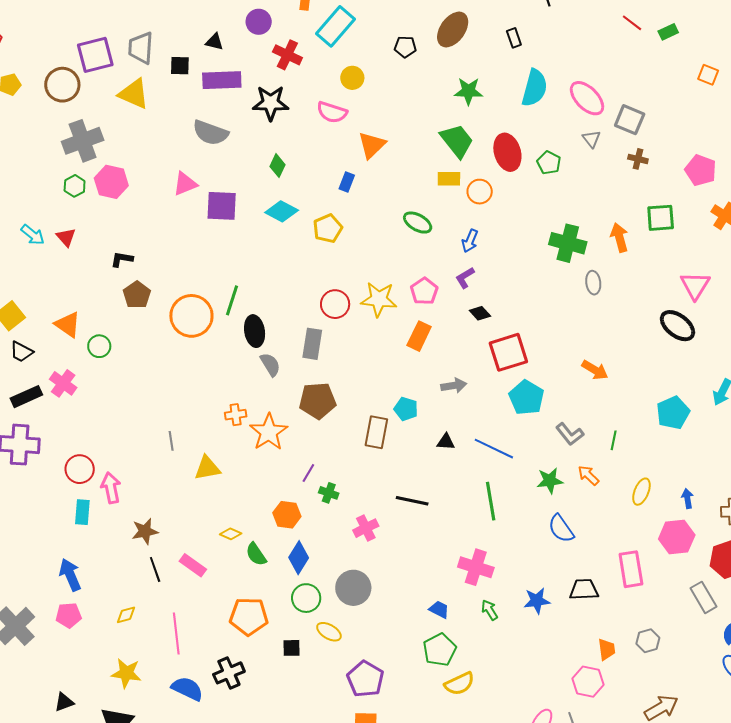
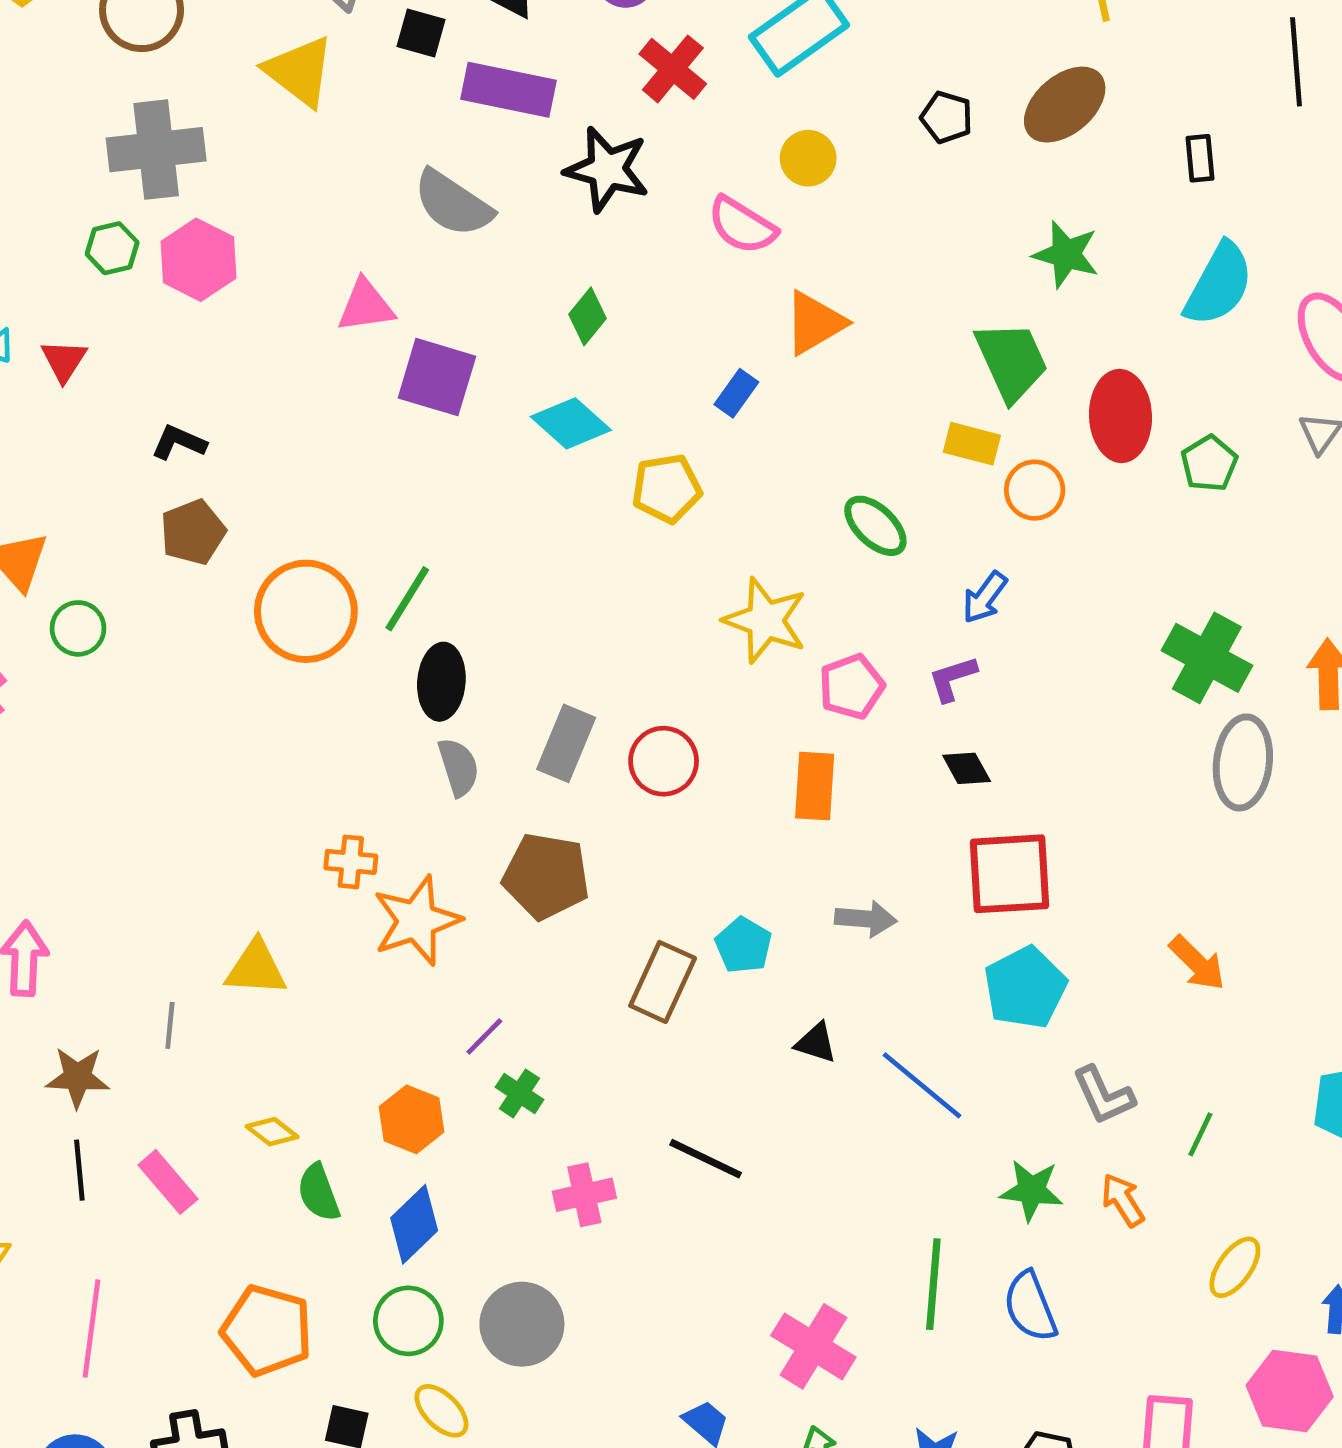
gray ellipse: (593, 283) -> (1243, 762), size x1.6
yellow star: (379, 299) -> (765, 620), moved
red circle: (335, 304) -> (664, 761), moved
orange rectangle: (419, 336) -> (815, 786), turned -36
gray line: (171, 441) -> (170, 1025), moved
green line: (491, 501) -> (933, 1284), moved

